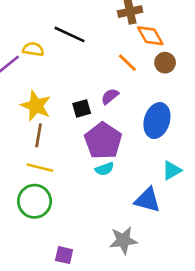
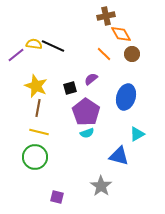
black line: (70, 34) -> (53, 46), moved
gray star: (123, 240) -> (101, 186), turned -30

